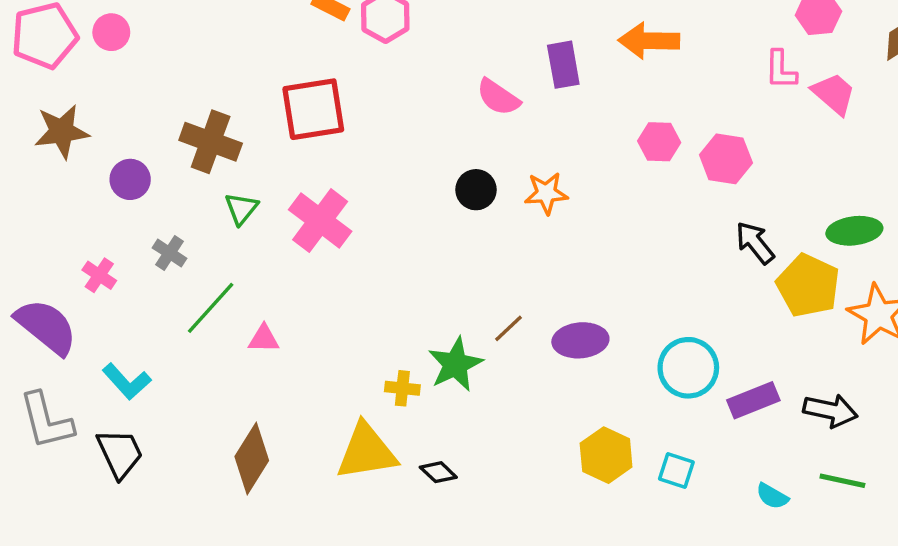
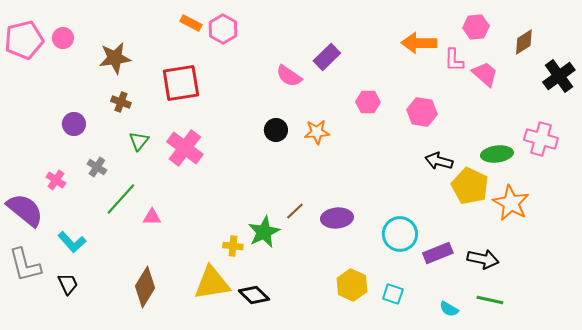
orange arrow: (649, 41) -> (419, 43), moved
purple rectangle: (563, 65) -> (327, 57), turned 56
brown star: (62, 131) -> (115, 58), moved
brown cross: (211, 142) -> (121, 102), size x0.6
pink hexagon: (659, 142) -> (368, 102), moved
black arrow: (755, 243) -> (439, 161), turned -36
black trapezoid: (120, 453) -> (68, 284), size x0.7
black diamond: (438, 472) -> (254, 295), size x1.4

